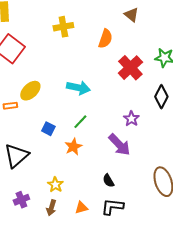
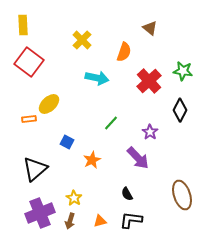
yellow cross: (63, 27) -> (82, 40), turned -36
cyan arrow: (78, 88) -> (97, 78), moved
green line: (80, 122) -> (111, 123), moved
purple cross: (21, 200) -> (40, 213), size x1.8

